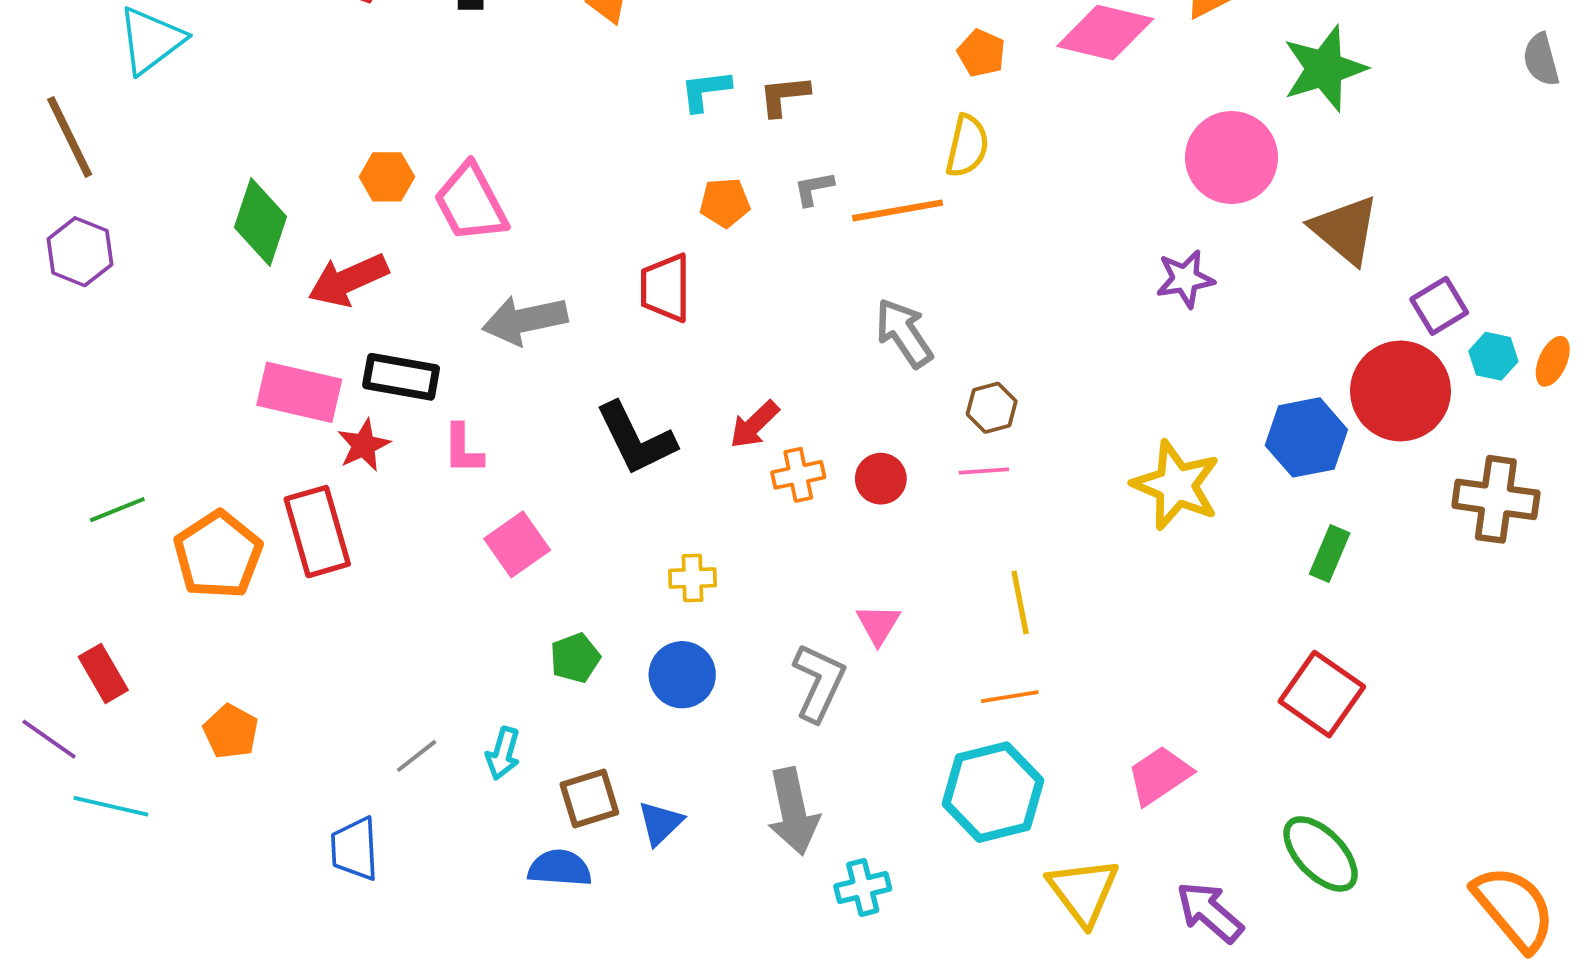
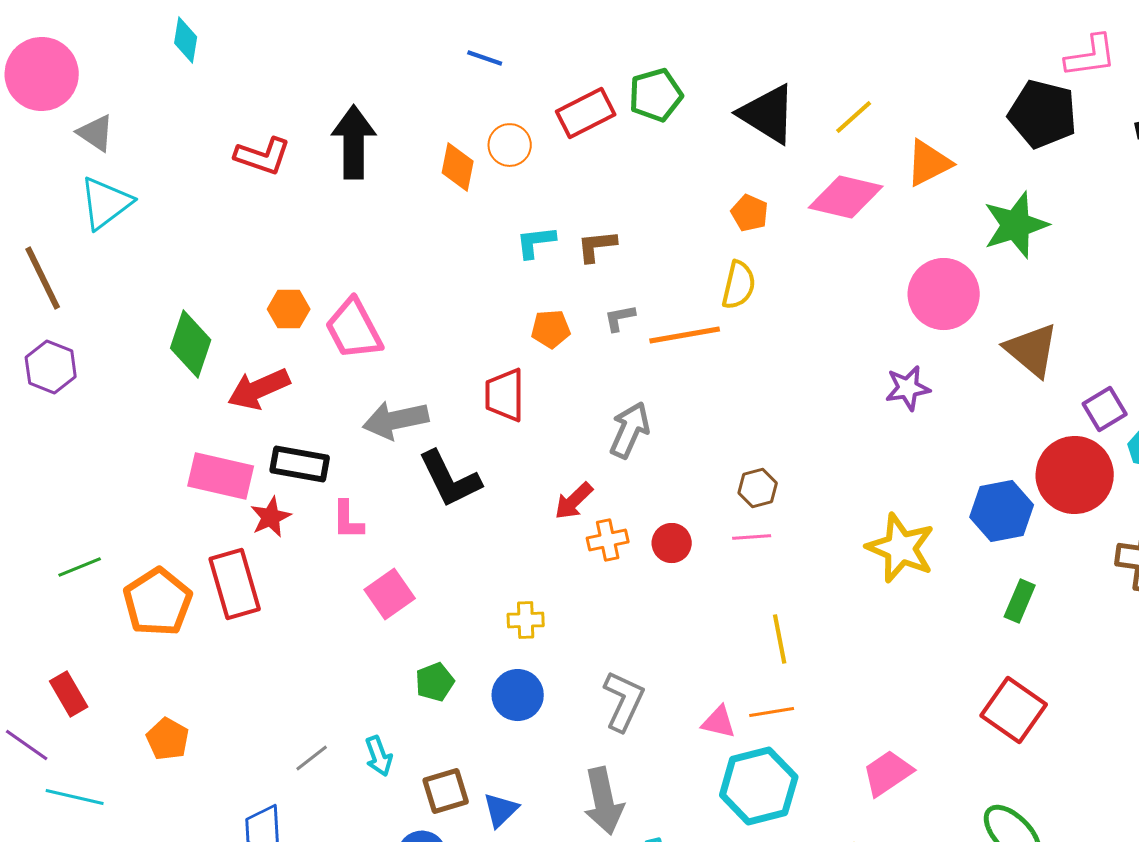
gray arrow: (904, 333) -> (630, 430), moved, turned 58
black L-shape: (636, 439) -> (450, 479), moved
pink triangle: (878, 624) -> (719, 722), moved, turned -48
cyan arrow: (503, 753) -> (379, 756), turned -36

